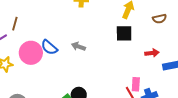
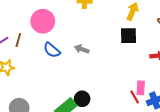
brown line: (15, 24) -> (18, 40), moved
pink circle: (31, 53) -> (43, 21), moved

